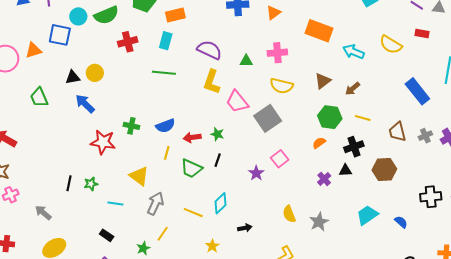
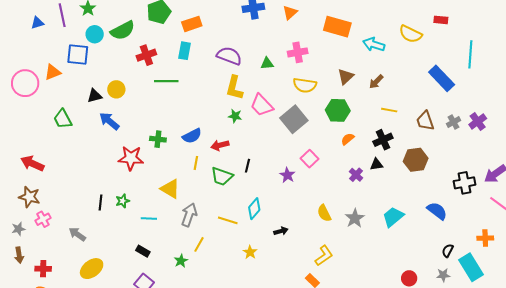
green line: (164, 73) -> (166, 81), moved
green hexagon: (330, 117) -> (338, 110), moved
green star: (217, 134) -> (235, 116), moved
cyan trapezoid: (367, 215) -> (393, 217), moved
blue semicircle: (401, 222) -> (437, 211), size x1.5

